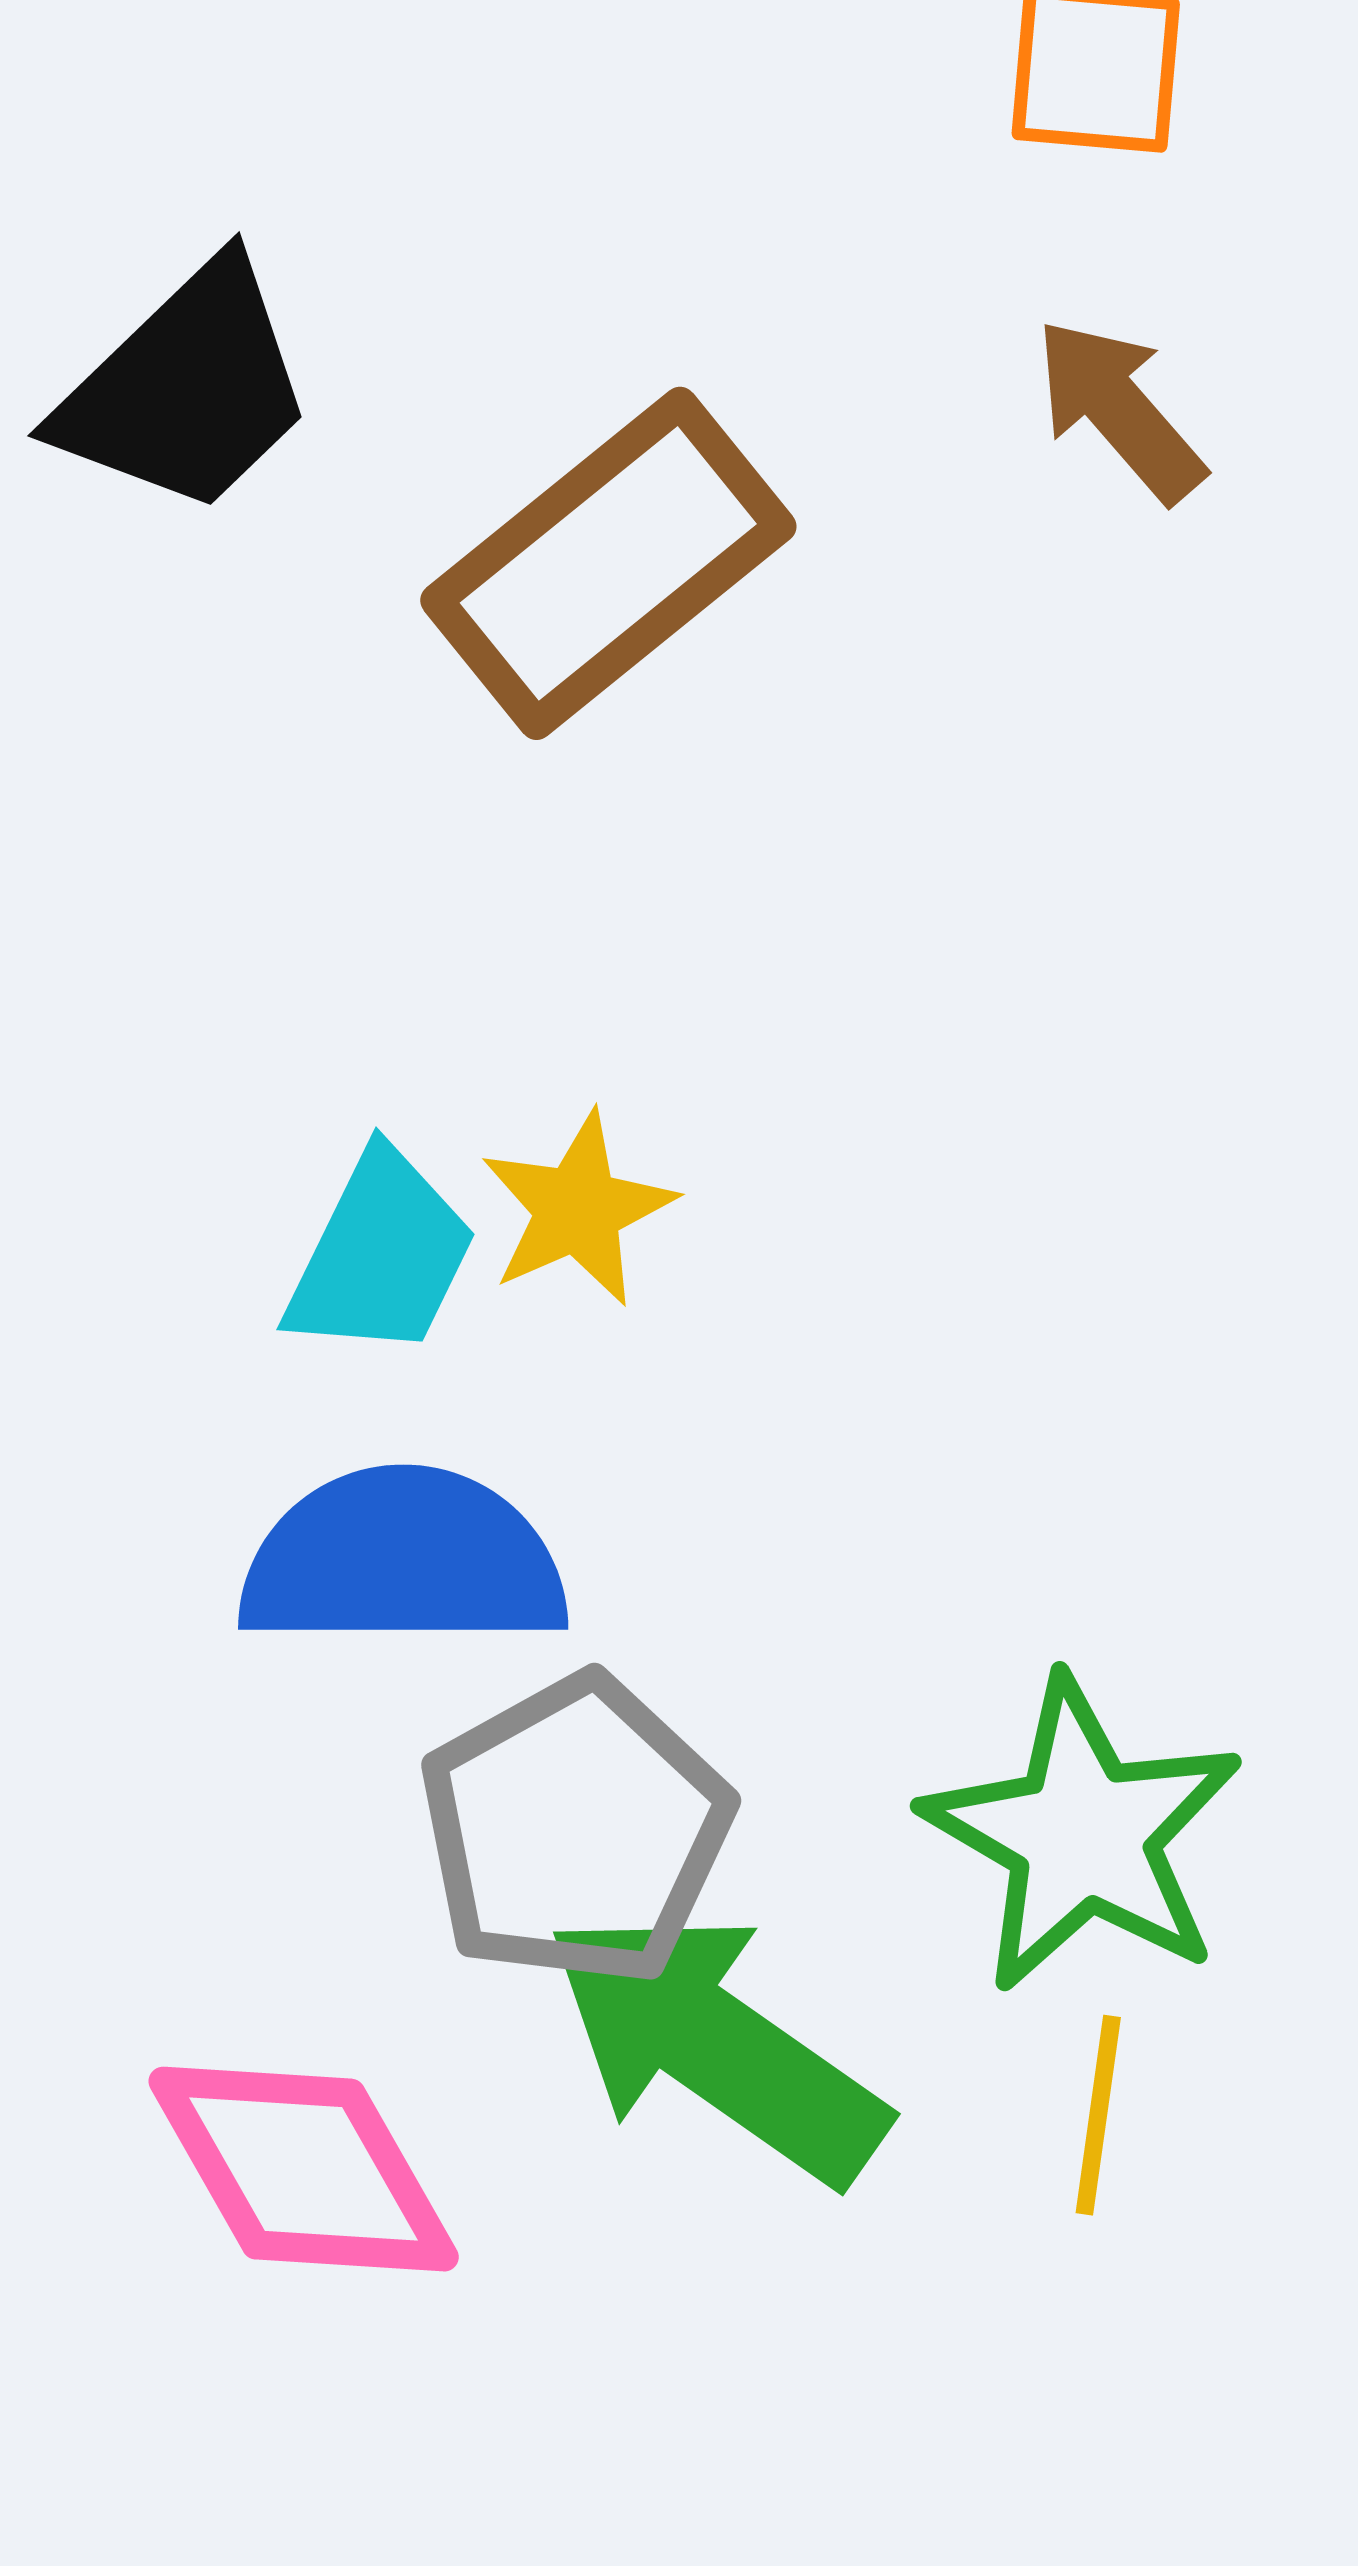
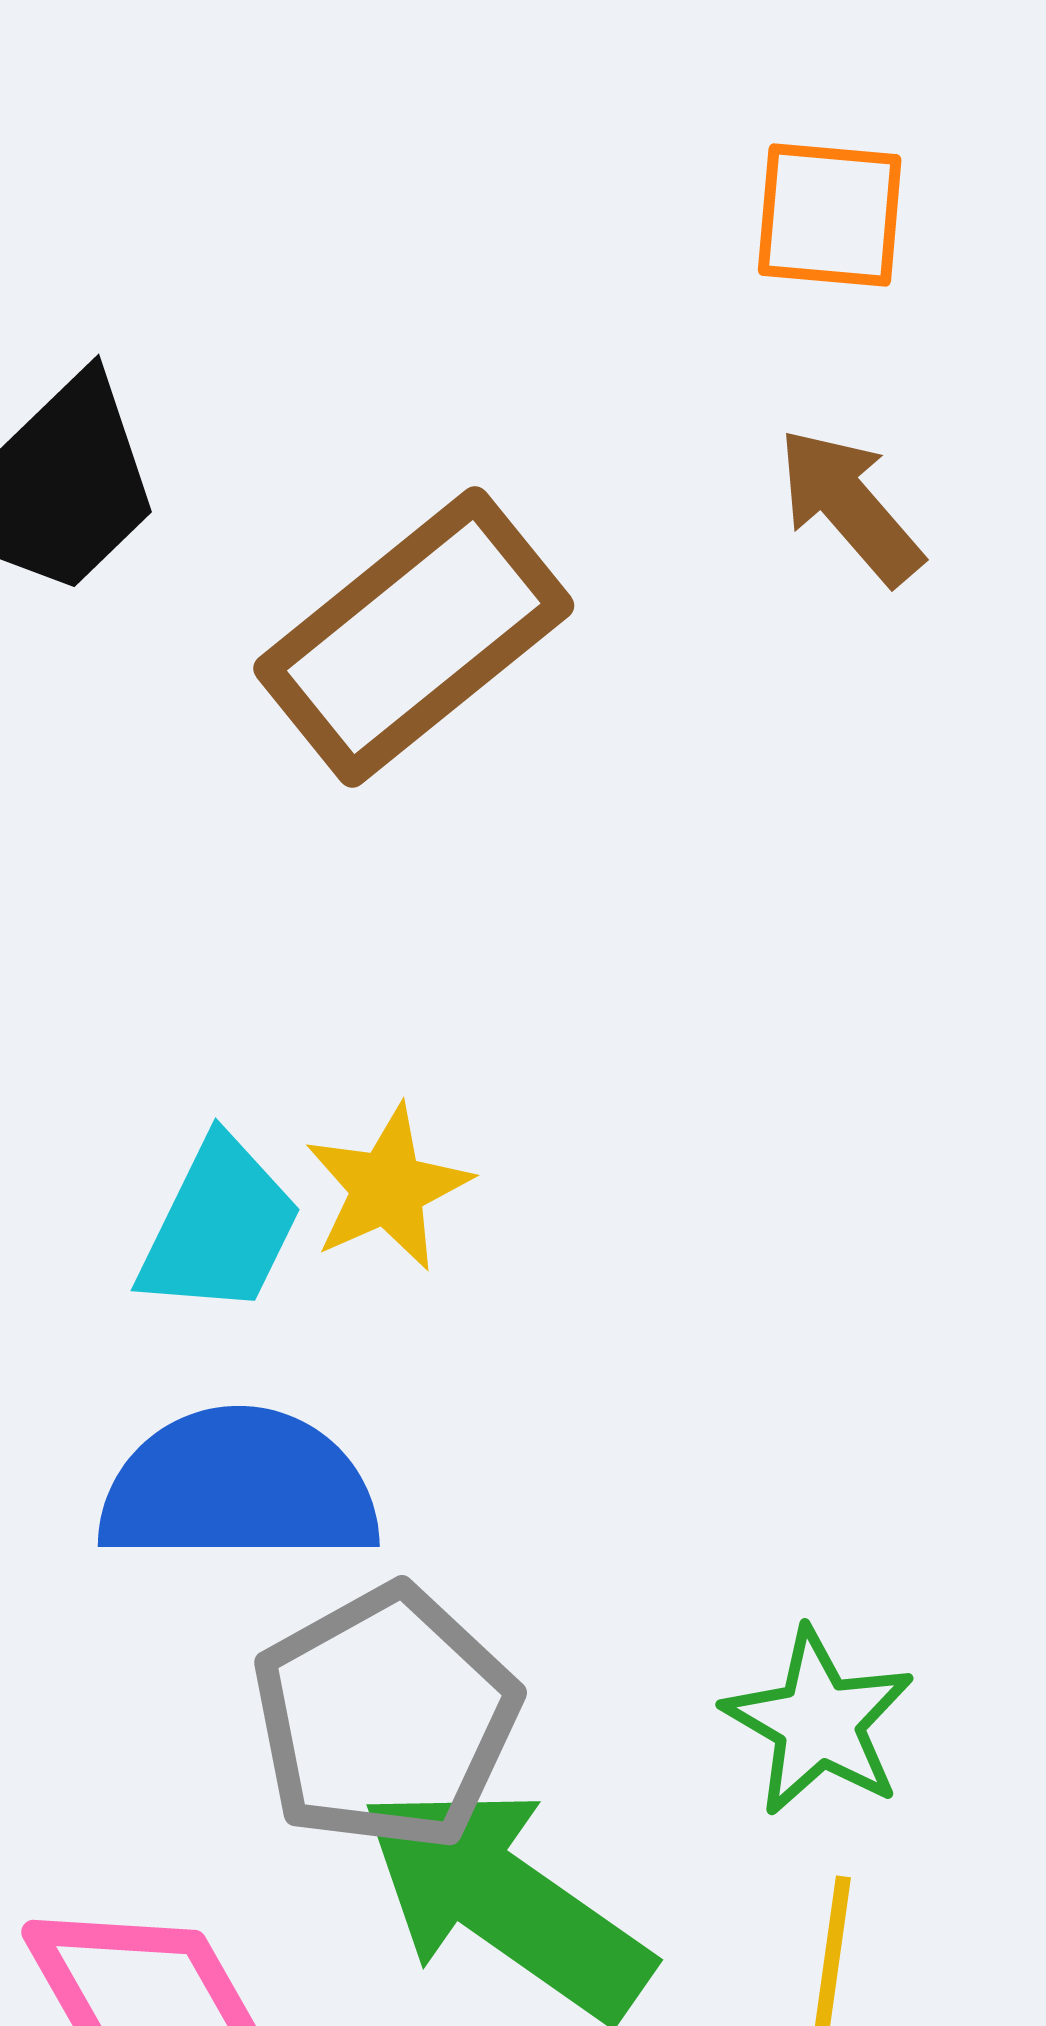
green star: (1083, 1835) -> (819, 1722), size x0.7

